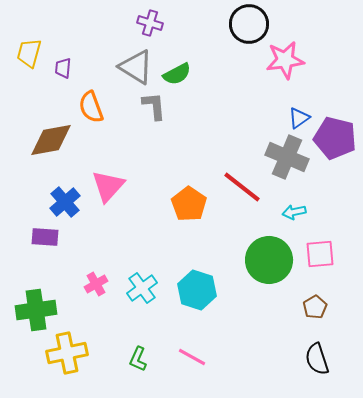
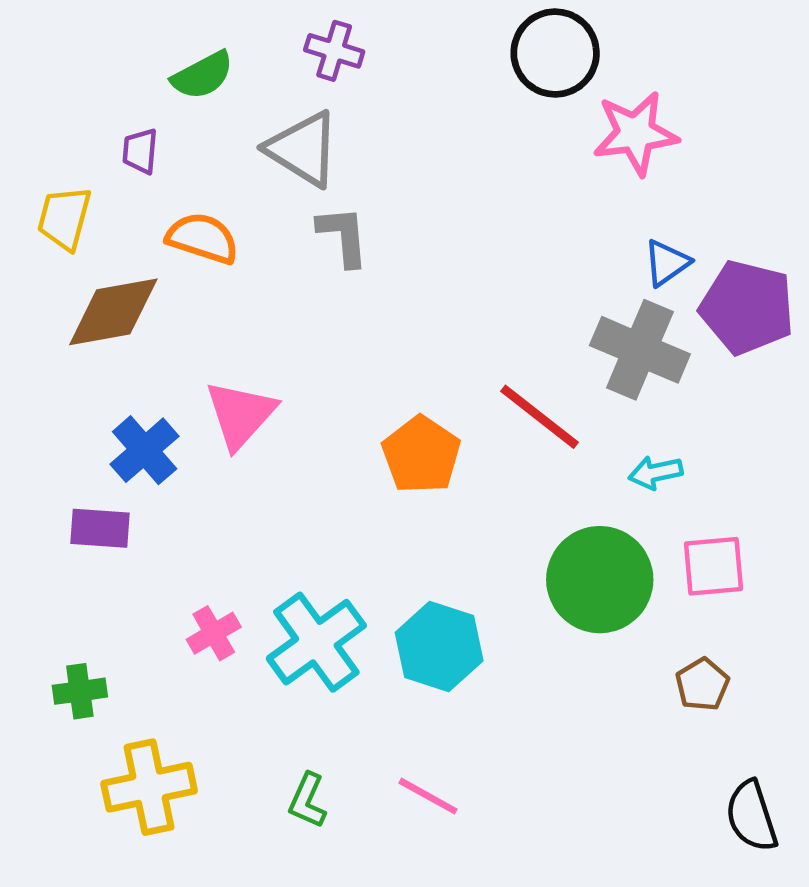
yellow trapezoid: (29, 53) -> (64, 218), moved
green semicircle: (177, 74) -> (203, 75), moved
orange semicircle: (91, 107) -> (203, 238), turned 128
cyan cross: (142, 288) -> (316, 642), size x1.4
green cross: (36, 310) -> (80, 691), size x0.6
black semicircle: (317, 359) -> (751, 816), moved

